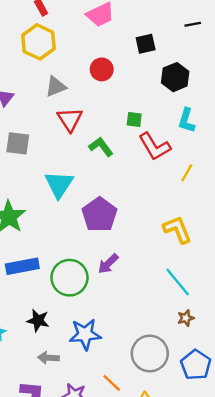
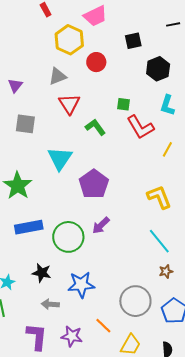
yellow hexagon: (38, 42) -> (69, 40), moved

